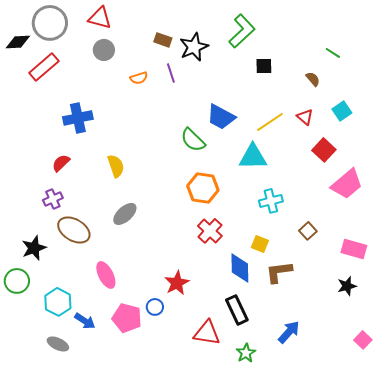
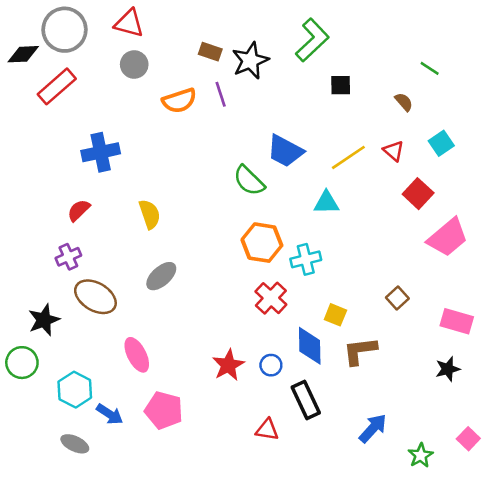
orange semicircle: (139, 78) -> (179, 101), size x1.5
cyan triangle: (253, 157) -> (326, 203), size x0.7
cyan cross: (271, 201) -> (306, 259), moved
blue circle: (155, 307) -> (271, 365), moved
red triangle: (207, 333) -> (267, 430), size x0.7
green star: (246, 353) -> (421, 455), moved

